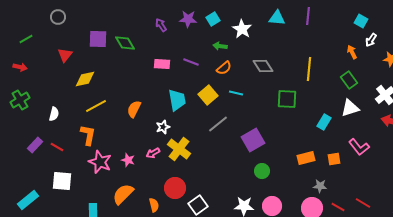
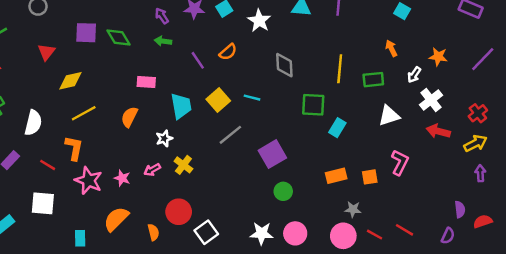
white arrow: (371, 40) -> (414, 75), moved
green arrow: (220, 46) -> (163, 41), moved
purple line: (191, 62) -> (198, 60), turned 35
pink rectangle: (162, 64) -> (146, 82), moved
gray diamond: (263, 66) -> (284, 65), turned 30
orange semicircle: (224, 68) -> (228, 52), moved
green rectangle: (349, 80) -> (373, 80), moved, turned -60
white semicircle: (54, 114) -> (33, 123), size x1.5
cyan rectangle: (324, 122) -> (337, 128), moved
red line: (57, 147) -> (48, 165), moved
pink L-shape: (359, 147) -> (400, 162), turned -115
yellow cross: (179, 149) -> (183, 165), size x0.7

